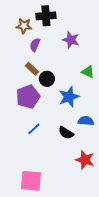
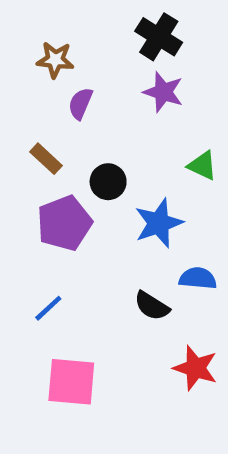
black cross: (46, 16) -> (159, 37), moved, turned 36
brown rectangle: (32, 69) -> (46, 159), moved
blue line: (34, 129) -> (48, 308), moved
pink square: (31, 181) -> (71, 382), moved

